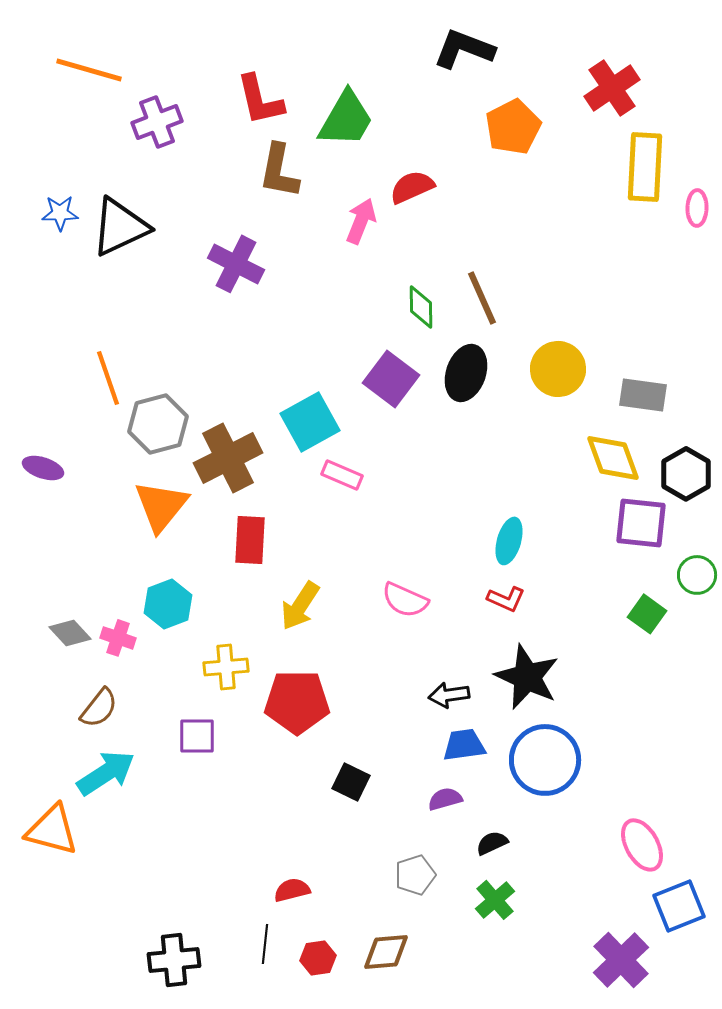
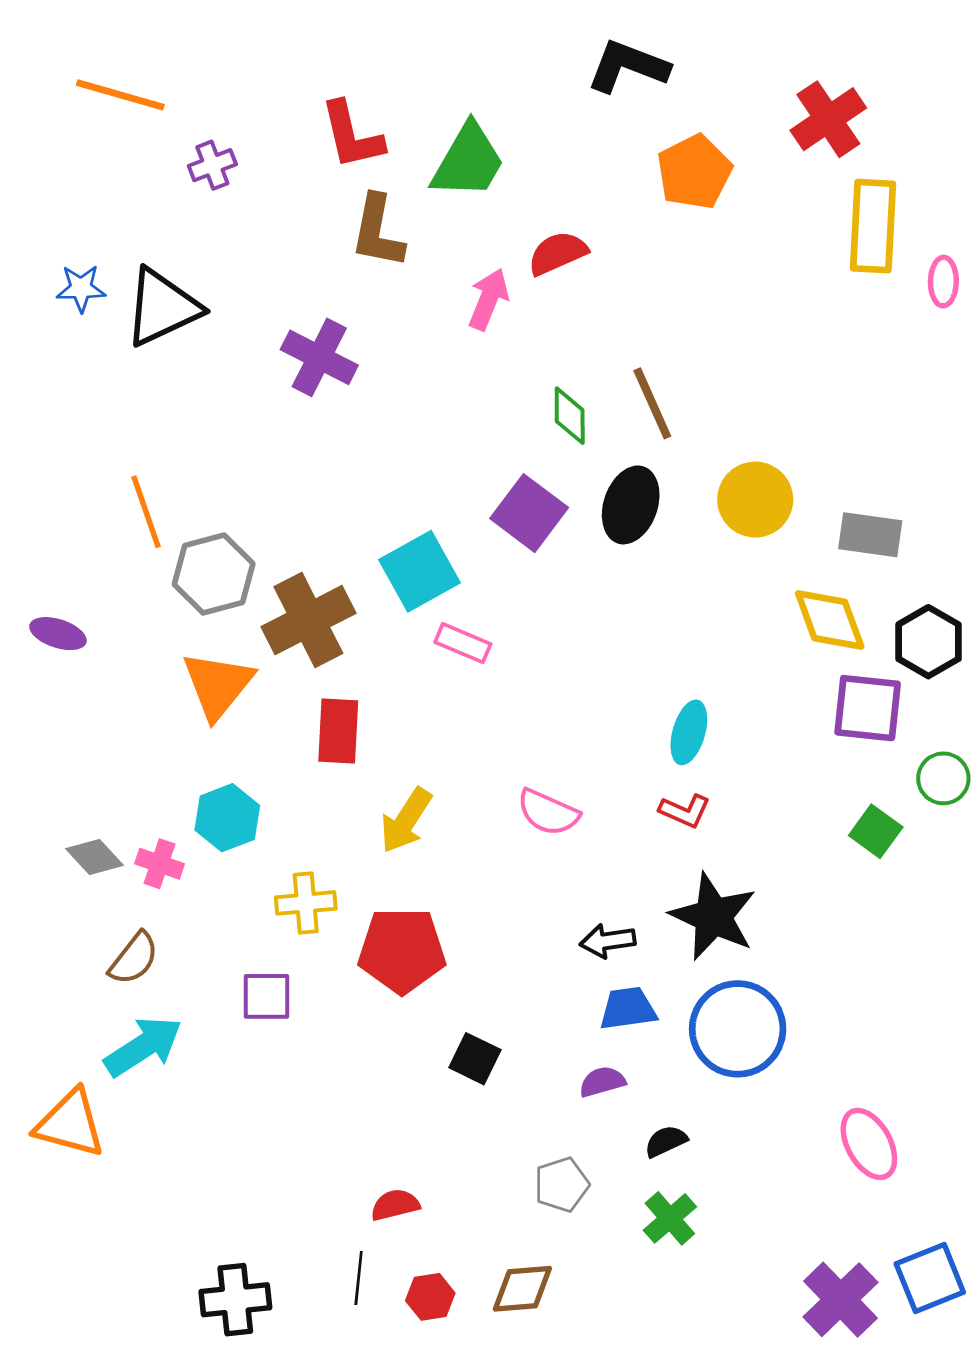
purple cross: (157, 122) -> (212, 165), size x0.7
blue square: (679, 906) -> (930, 1278), moved

